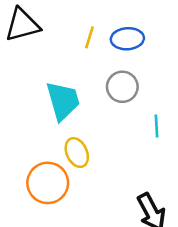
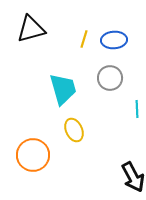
orange circle: (48, 183) -> (33, 155), moved

